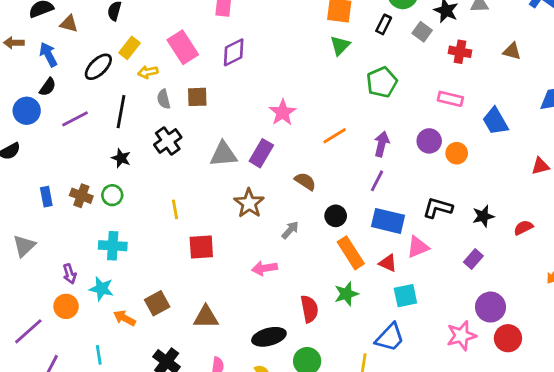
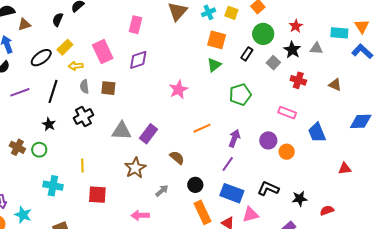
brown triangle: (69, 24) -> (24, 24), turned -40
pink star: (283, 112) -> (178, 90), moved
cyan cross: (113, 246) -> (53, 186), moved

